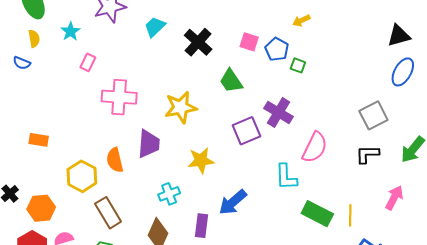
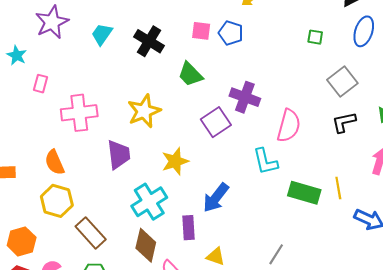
green square: (298, 65) -> (315, 37), moved
orange semicircle: (115, 160) -> (55, 162), moved
cyan cross: (169, 194) -> (149, 202), size x1.6

